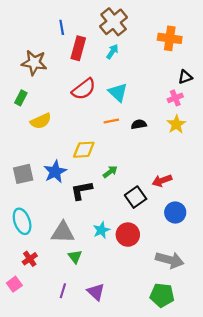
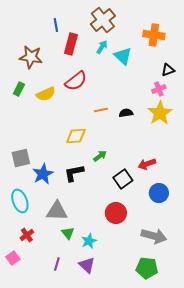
cyan triangle: (118, 92) -> (123, 56), moved
yellow semicircle: (41, 121) -> (46, 94), moved
yellow star: (176, 124) -> (160, 113), size x1.4
blue star: (55, 172) -> (43, 174), moved
cyan star: (101, 230) -> (89, 241), moved

